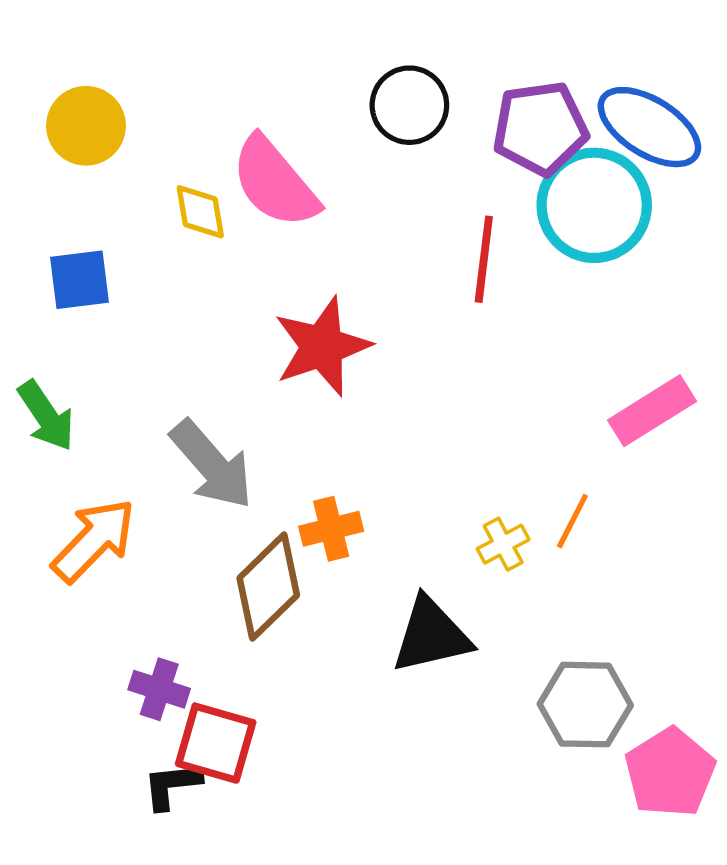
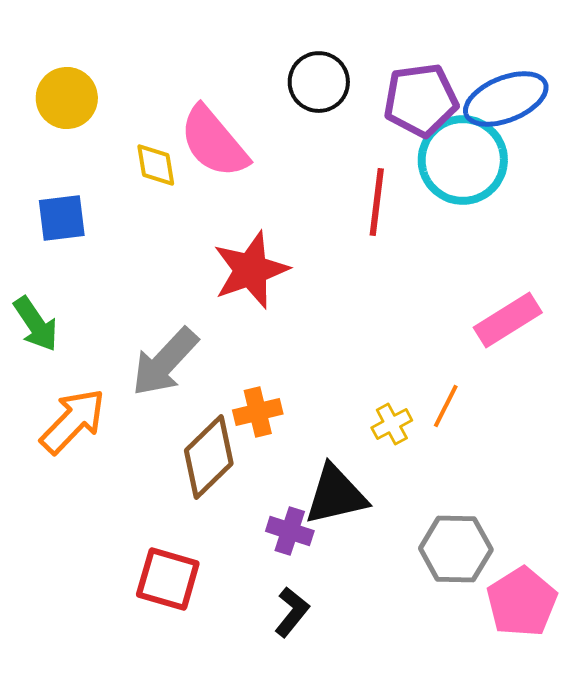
blue ellipse: (649, 127) -> (506, 99), turned -54
gray arrow: (212, 465) -> (165, 362), turned 84
purple cross: (159, 689) -> (290, 531), moved
black L-shape: (172, 785) -> (292, 612), moved, turned 135

